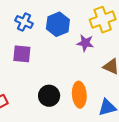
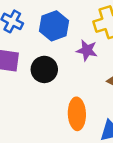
black circle: (49, 96) -> (44, 69), moved

